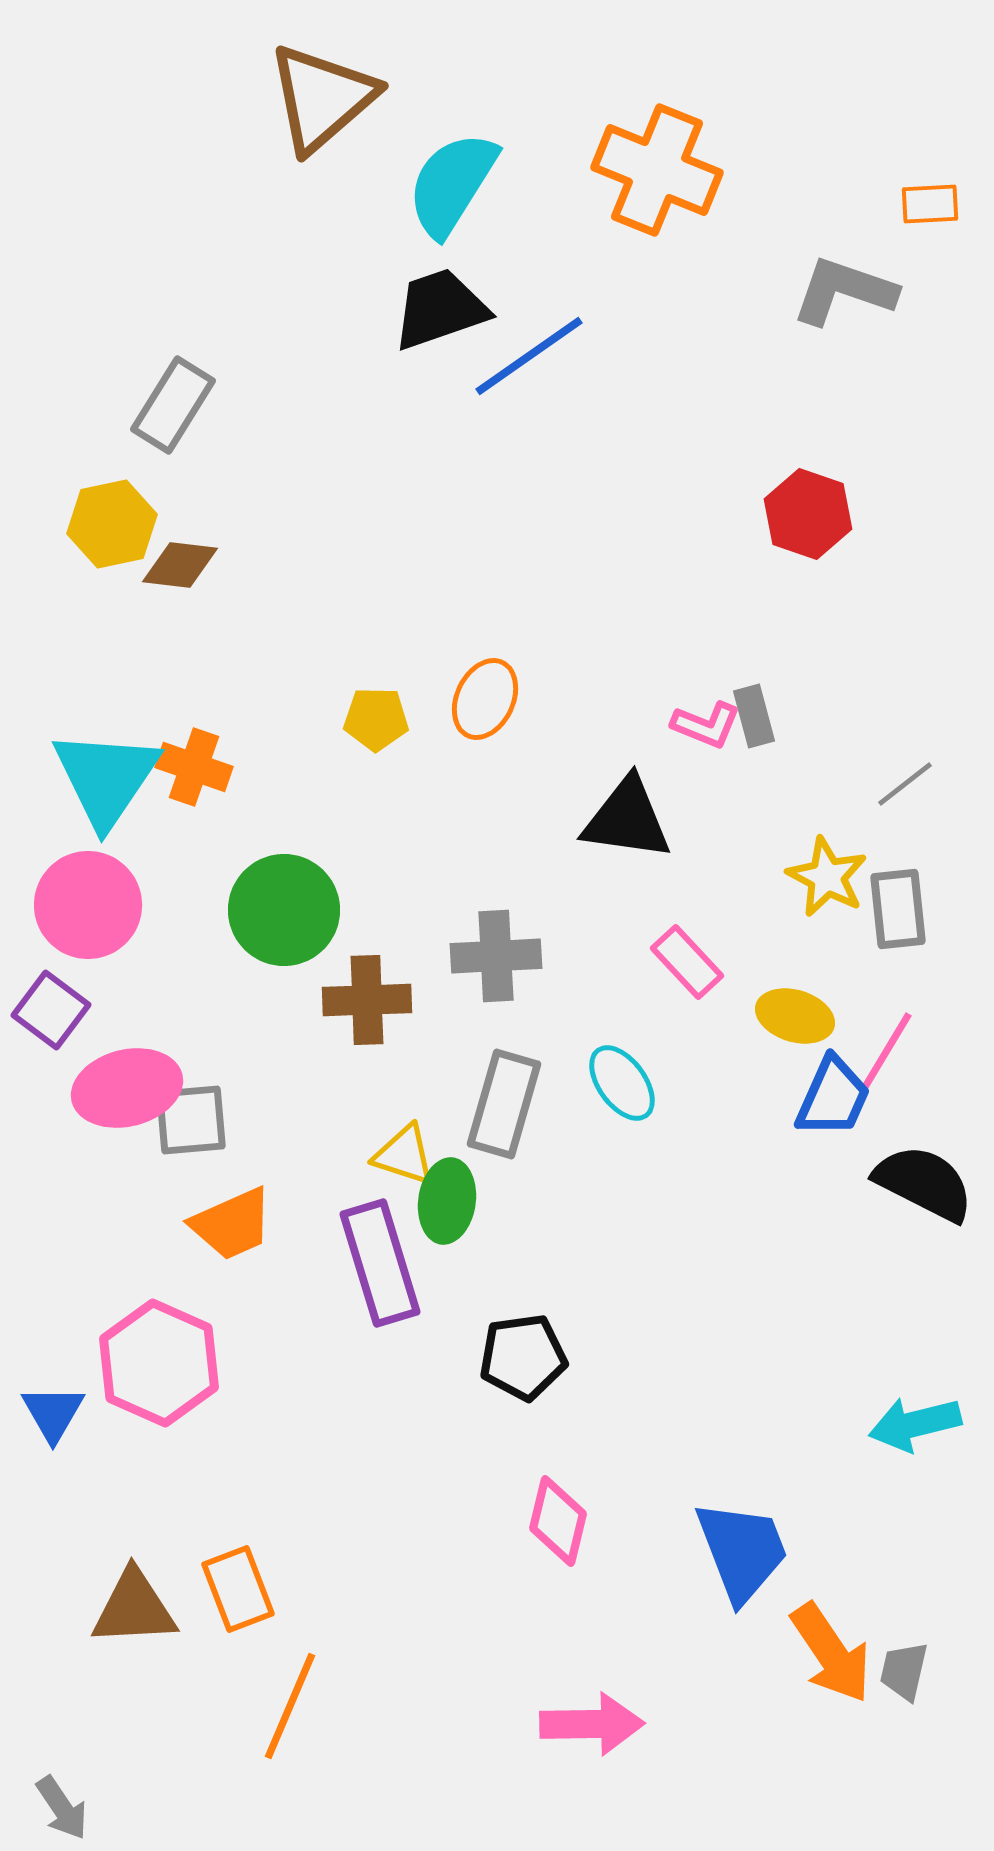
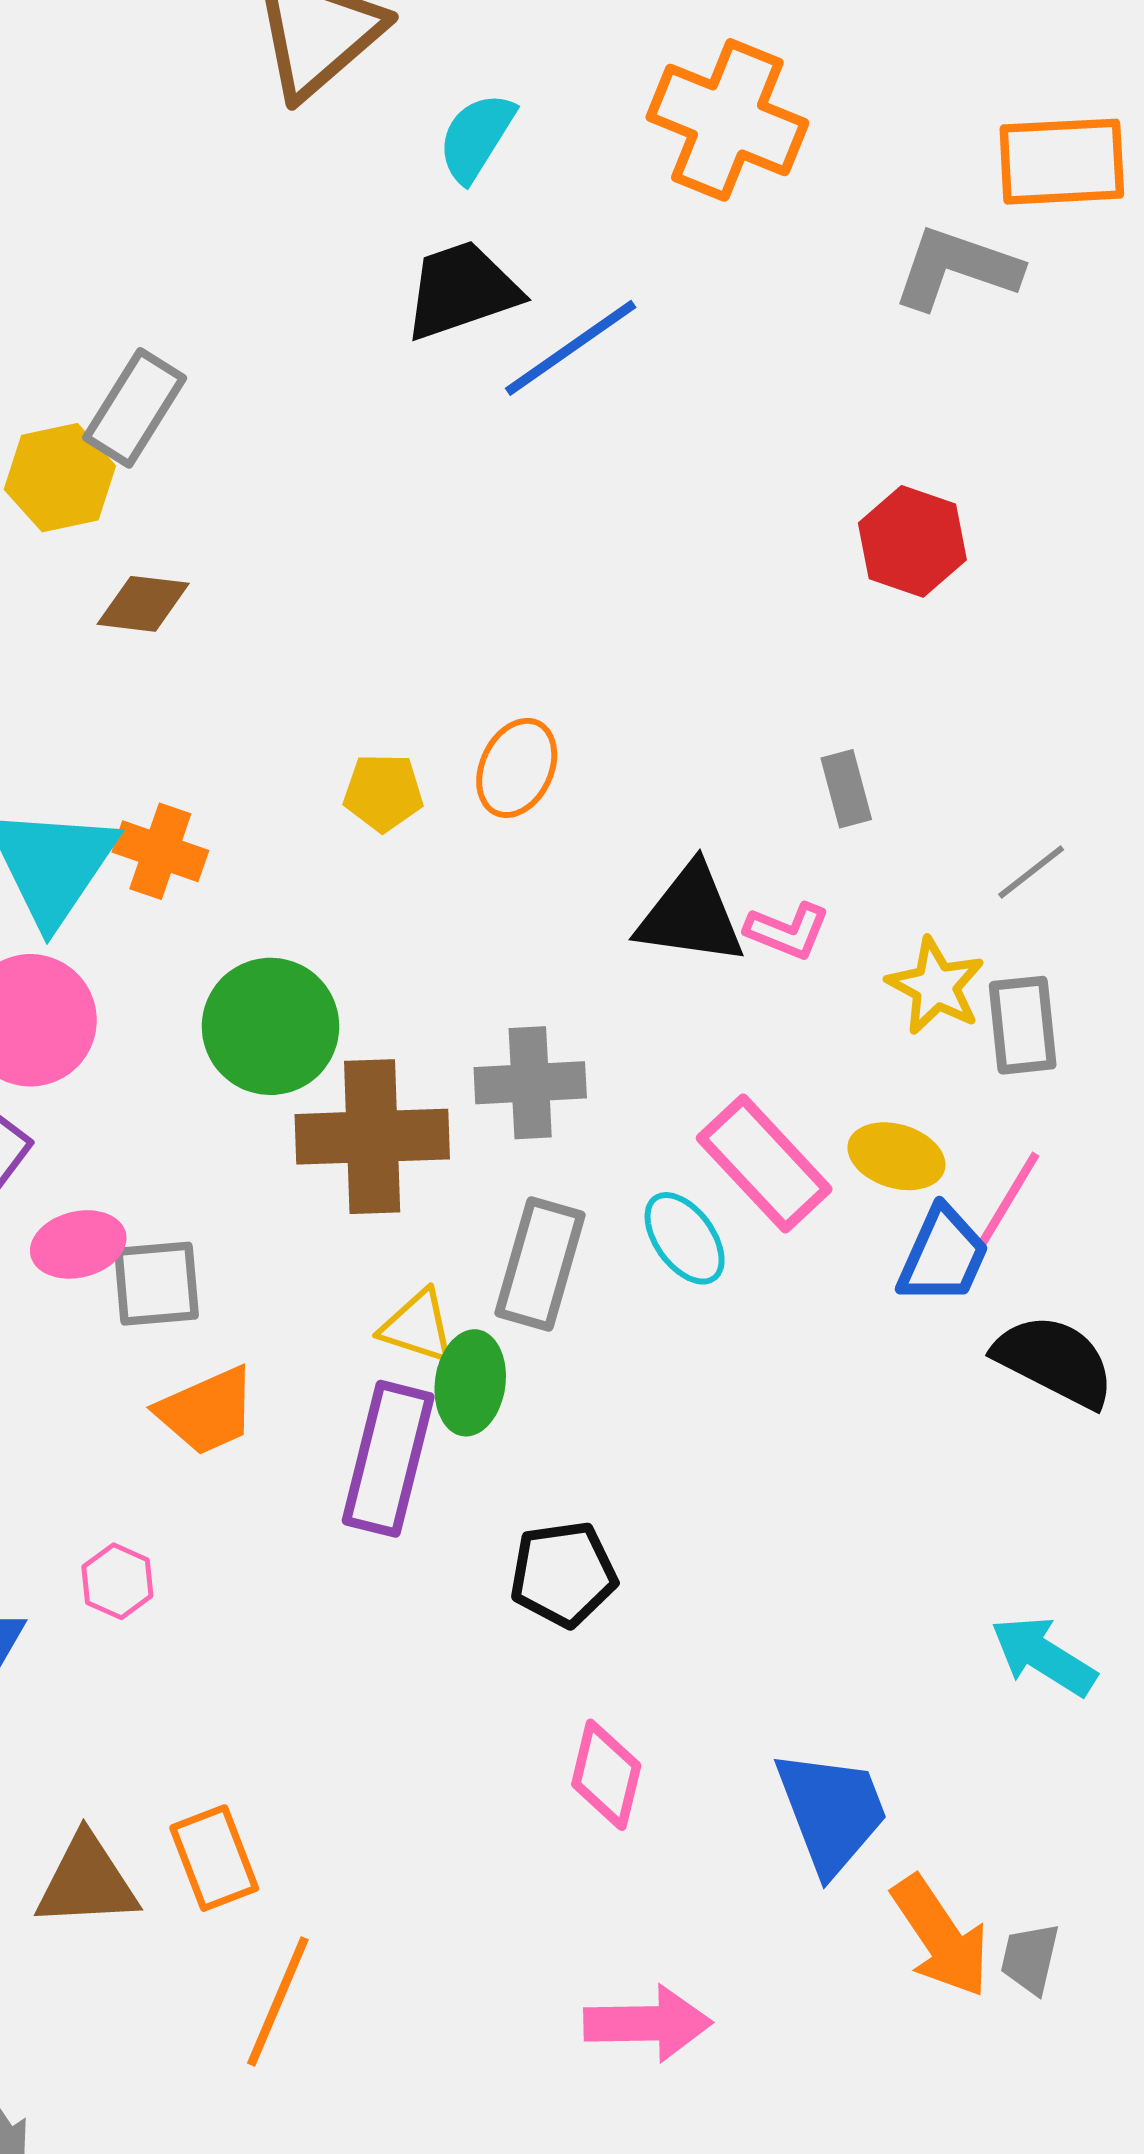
cyan semicircle: (452, 184) -> (476, 137), size x0.7
orange rectangle: (930, 204) -> (1062, 162), size x1.8
yellow hexagon: (112, 524) -> (60, 478), moved
pink L-shape: (706, 725) -> (787, 931), moved
pink rectangle: (687, 962) -> (764, 1164), moved, size x1.5
brown cross: (367, 1000) -> (372, 1137), size x1.4
pink ellipse: (127, 1088) -> (78, 1244), size x0.7
purple rectangle: (380, 1263) -> (388, 1459), turned 31
pink hexagon: (159, 1363) -> (117, 1581), size x0.5
cyan arrow: (915, 1424) -> (1043, 1656), turned 46

